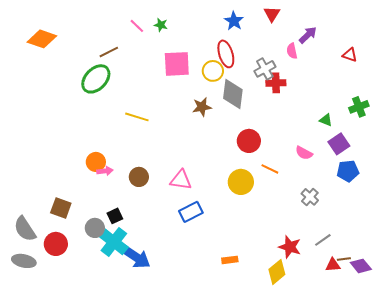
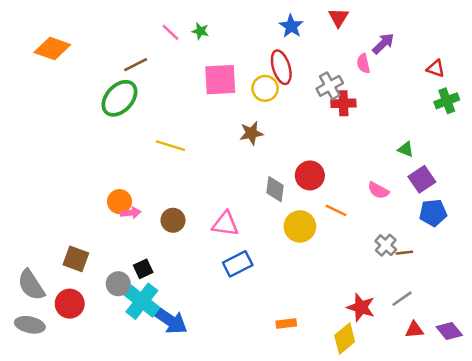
gray diamond: (233, 94) -> (275, 189), moved, size x0.7
green cross: (359, 107) -> (447, 101), moved
brown line: (344, 259) -> (404, 253), moved

